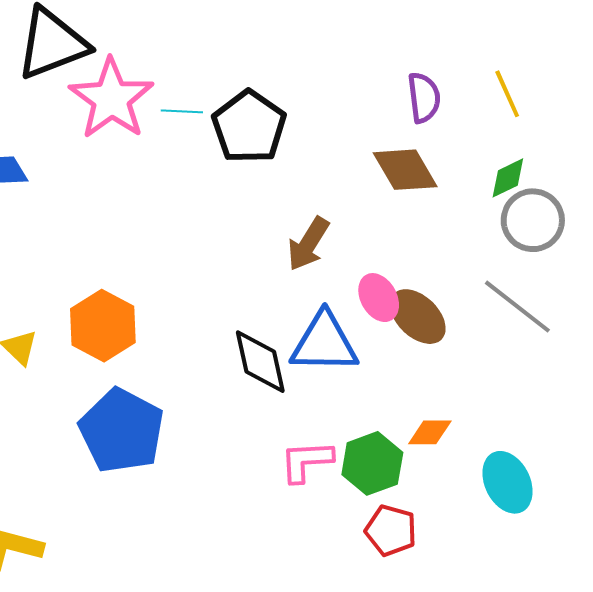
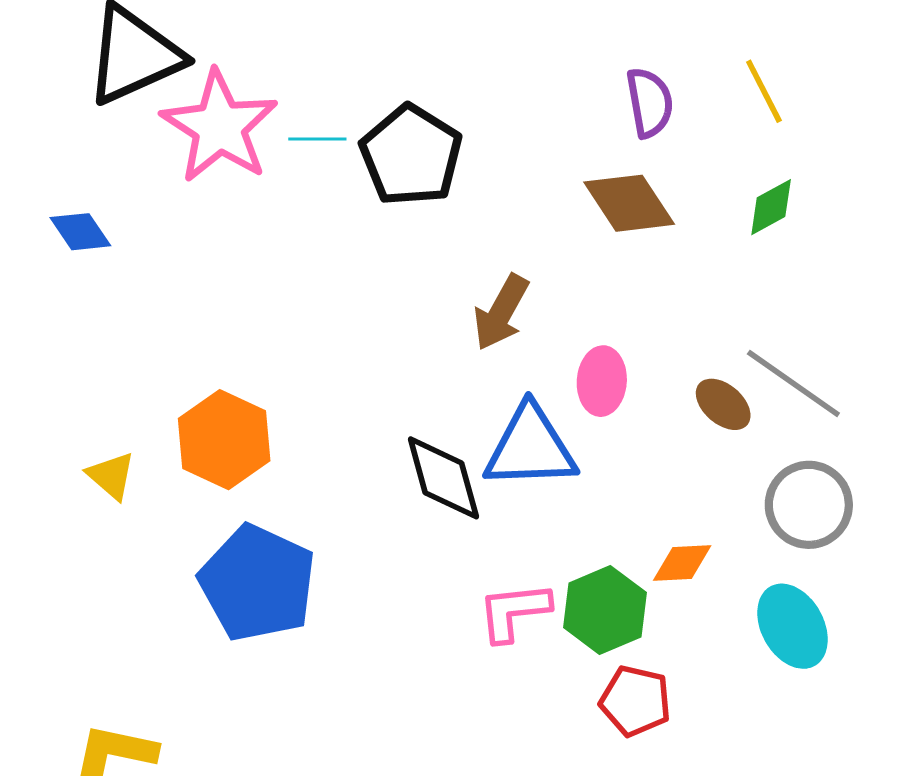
gray circle: (533, 220) -> (809, 505), moved
pink ellipse: (379, 298) -> (602, 381), turned 36
brown ellipse: (418, 317) -> (723, 404), moved, size x0.7

